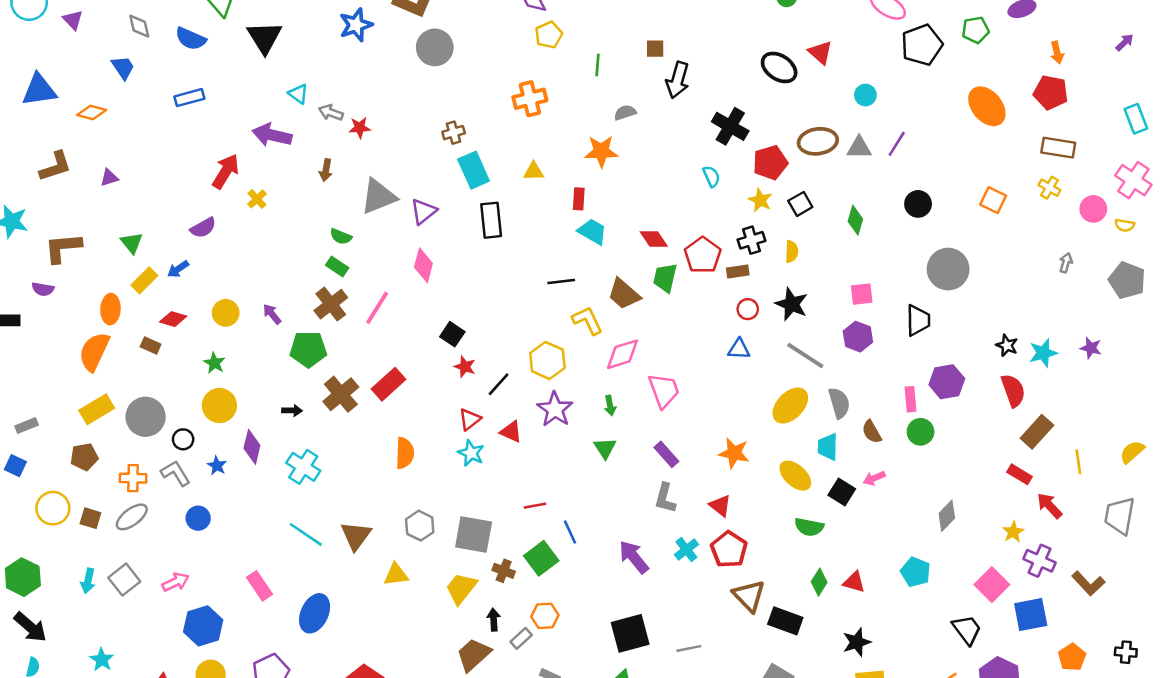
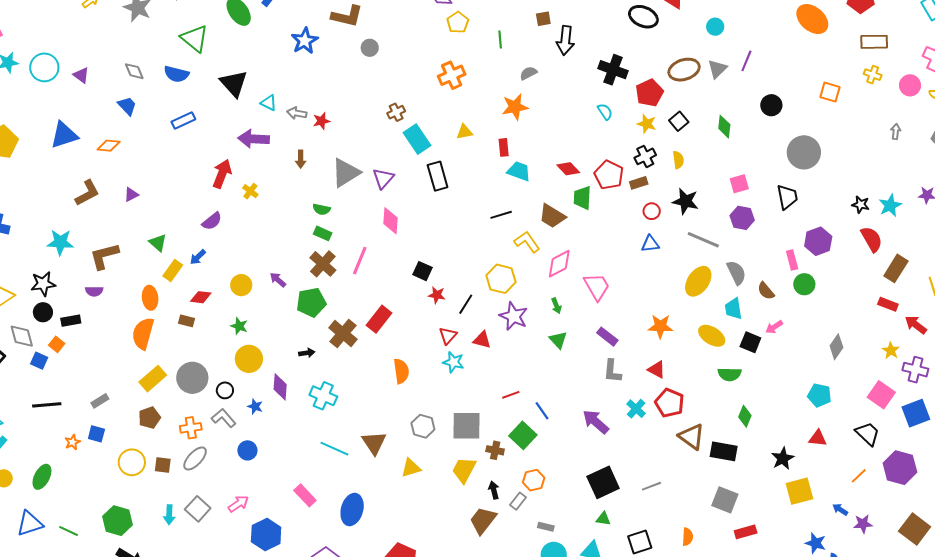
black triangle: (264, 37) -> (234, 83), moved
gray circle: (435, 47) -> (370, 48), size x0.6
gray triangle: (859, 148) -> (717, 69), turned -35
red triangle: (854, 582) -> (818, 438), moved

